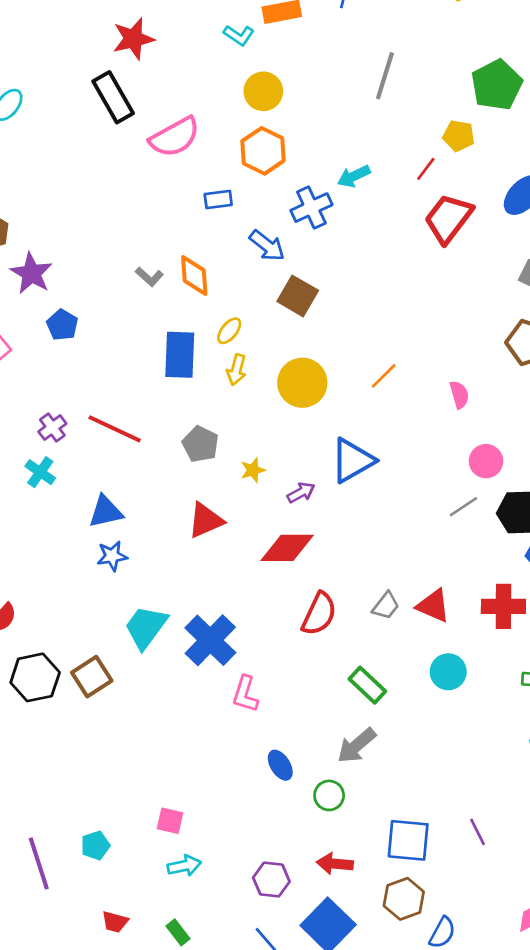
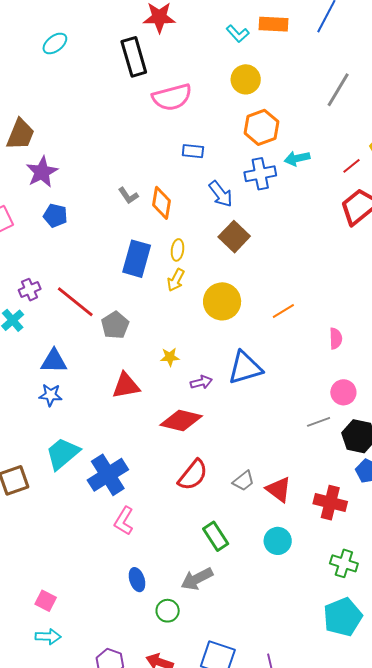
orange hexagon: (263, 151) -> (261, 127), moved
blue pentagon: (62, 325) -> (55, 216), turned -30
yellow ellipse: (229, 331) -> (177, 250), turned -45
gray pentagon: (200, 444) -> (115, 325), moved

